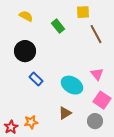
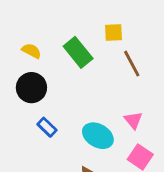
yellow semicircle: (26, 16) -> (31, 51), moved
green rectangle: (58, 26) -> (78, 52), size x1.5

